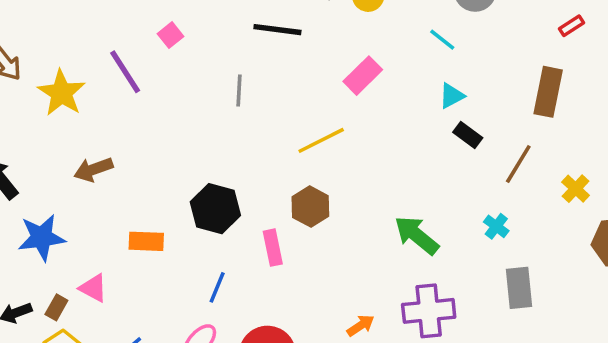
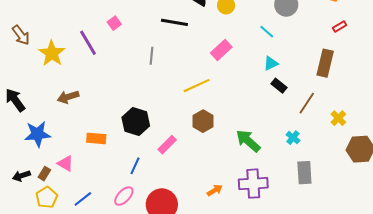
brown hexagon: (310, 207) -> (203, 121), moved
pink rectangle: (273, 248) -> (167, 145), turned 54

